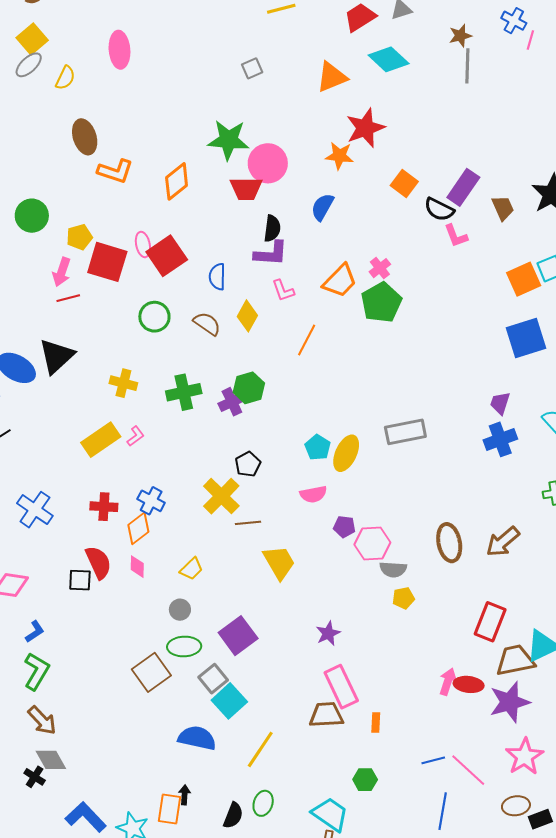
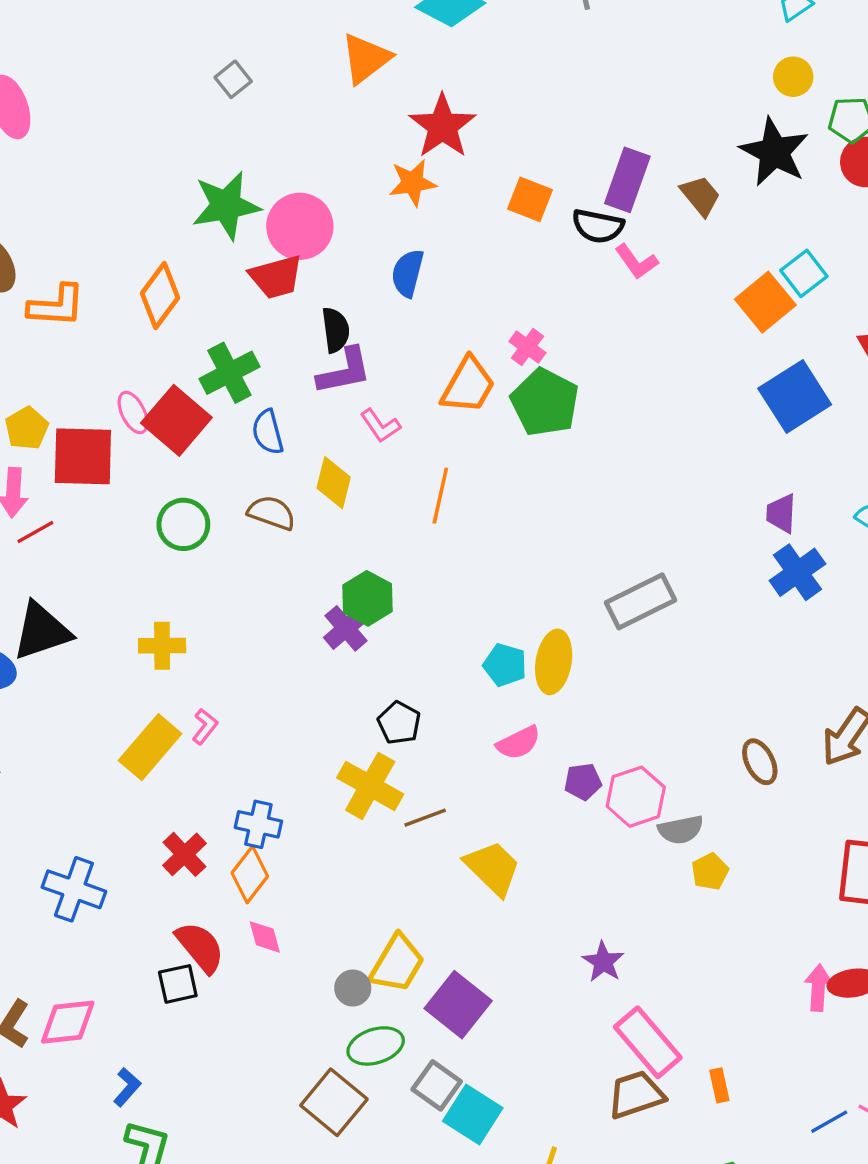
black triangle: (56, 356) -> (42, 631), turned 39
green cross: (184, 392) -> (229, 373), moved
red cross: (104, 507) -> (184, 854), turned -32
brown ellipse: (449, 543) -> (760, 762), size x0.7
yellow trapezoid: (191, 569) -> (397, 964), moved, size x1.5

